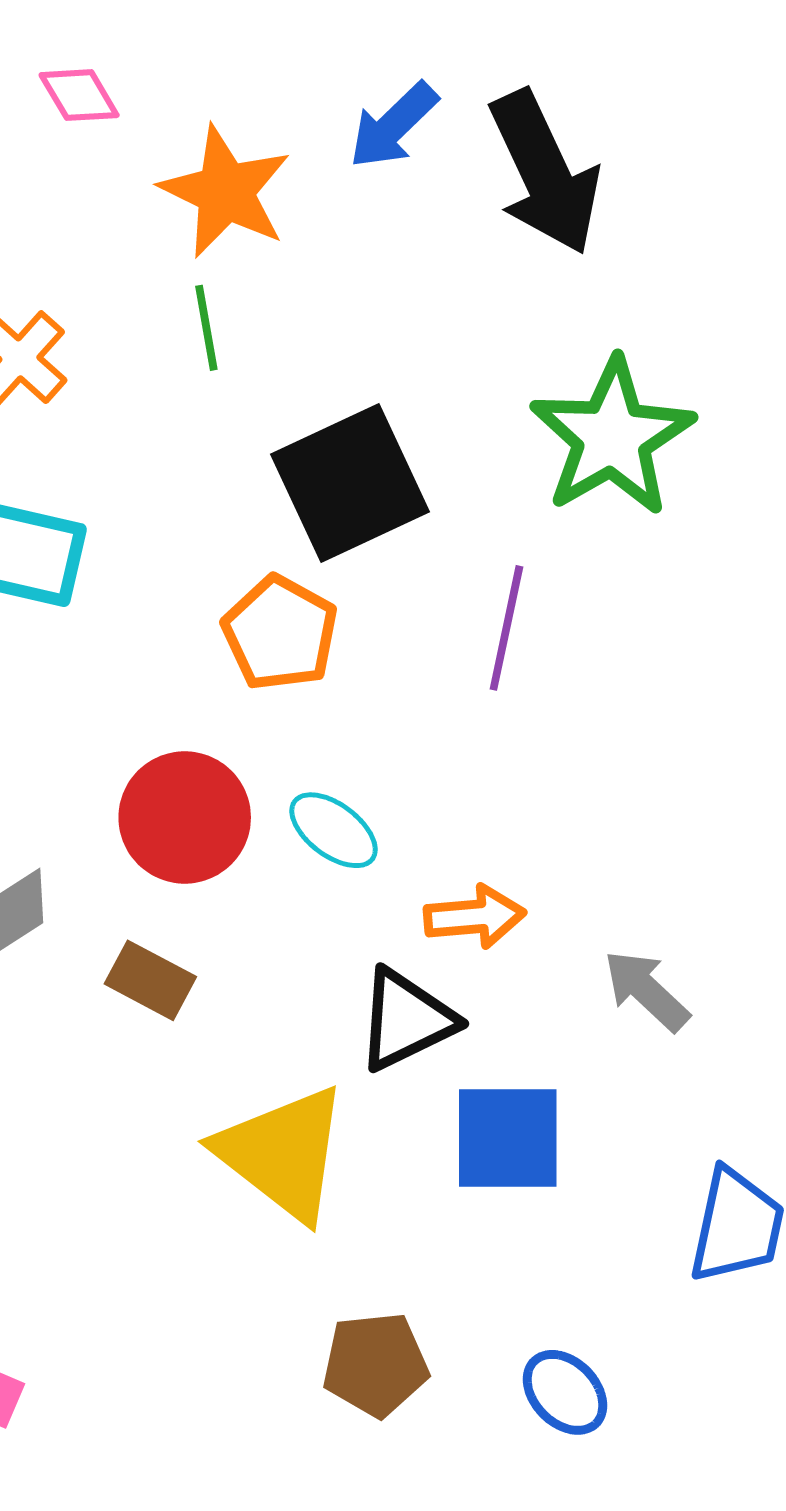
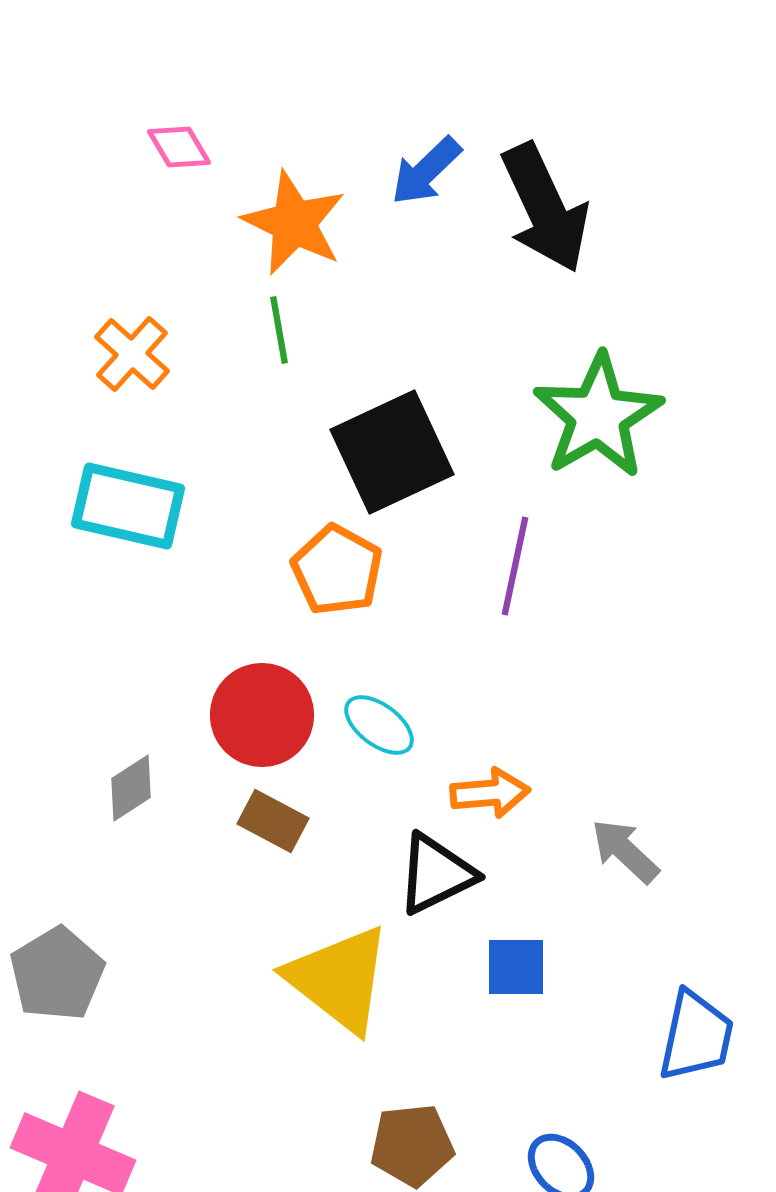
brown rectangle: (150, 980) -> (273, 821), moved
blue square: (508, 1138) -> (516, 967), size x0.7

